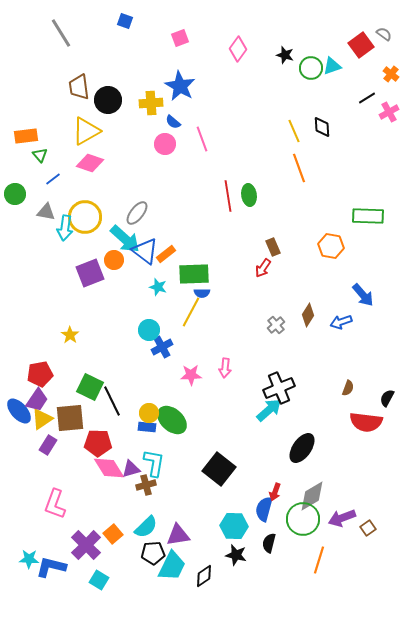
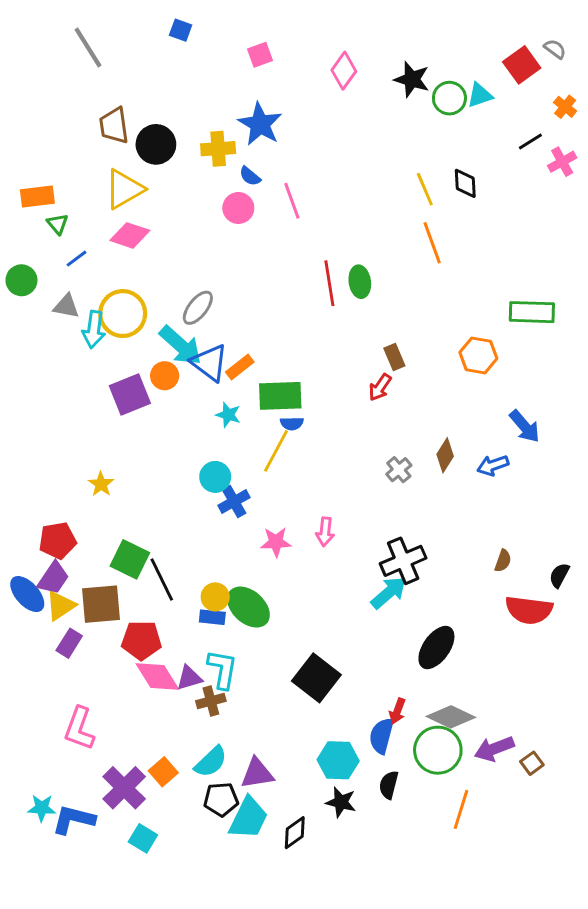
black star: (285, 55) -> (412, 79), size x1.4
gray diamond: (312, 496) -> (451, 717), turned 56

